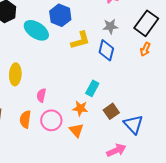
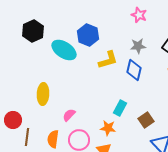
pink semicircle: (41, 95) -> (69, 115), turned 32
brown square: (111, 111) -> (146, 120), moved

